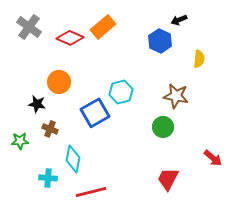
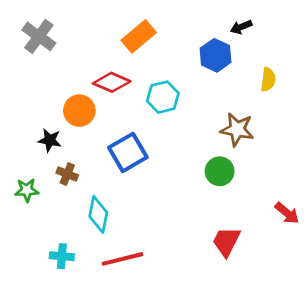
red diamond: (70, 38) -> (112, 82), moved
cyan hexagon: (121, 92) -> (163, 97), moved
cyan cross: (48, 178) -> (62, 256), moved

